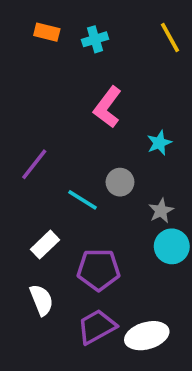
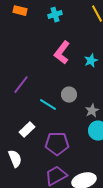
orange rectangle: (47, 32) -> (20, 11), moved
cyan star: (159, 143) -> (91, 61), moved
white semicircle: (41, 300) -> (15, 159), moved

